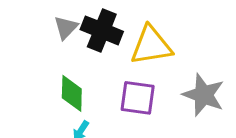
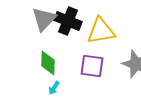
gray triangle: (66, 28) -> (44, 19), size x1.5

